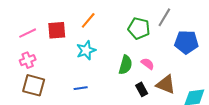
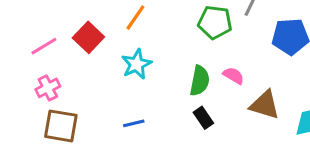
red square: (57, 30) -> (88, 37), turned -36
black rectangle: (142, 89) -> (203, 118), moved

